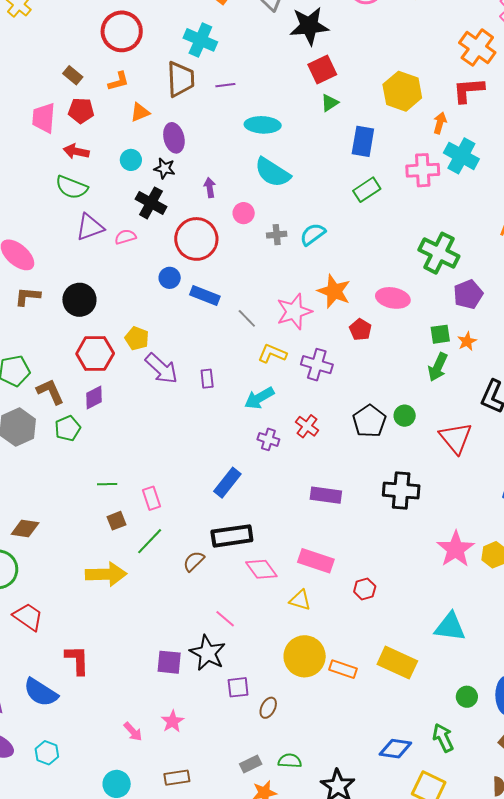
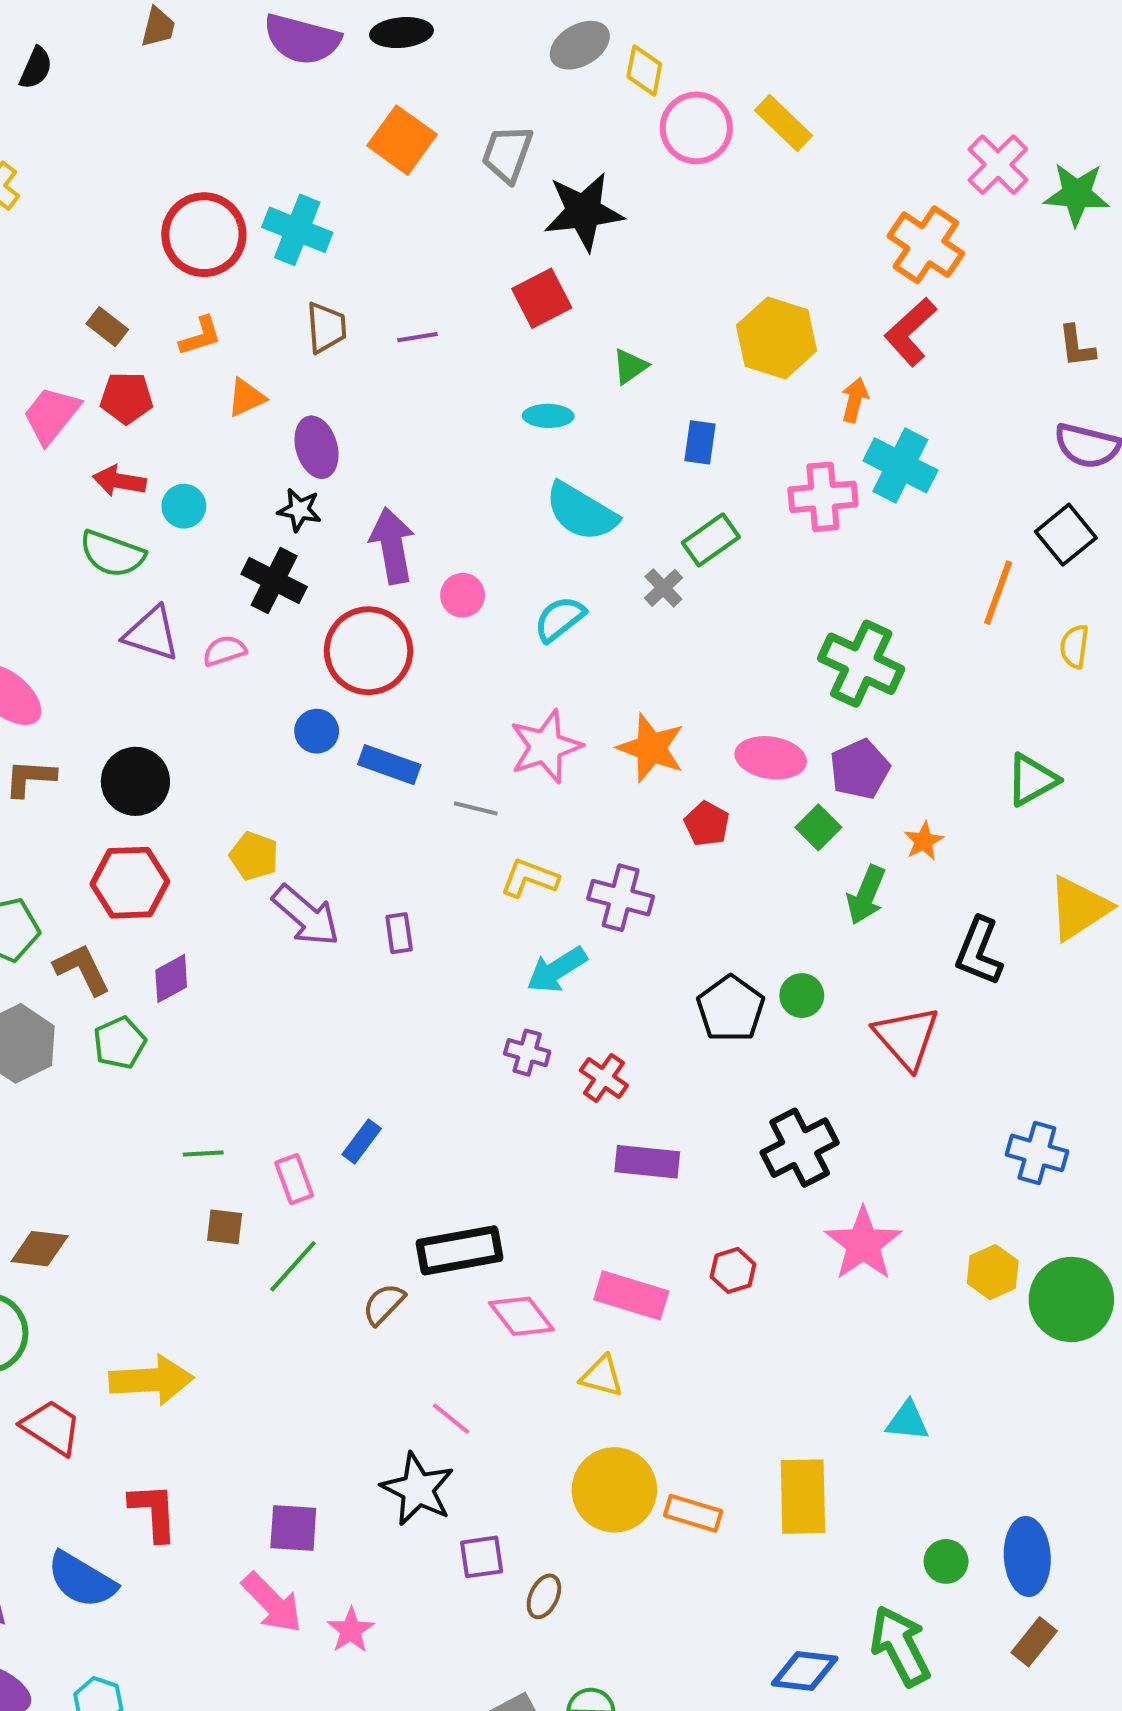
cyan cross: (200, 40) -> (297, 230), moved
red square: (322, 70) -> (542, 298), moved
brown trapezoid: (181, 79) -> (326, 328), size x0.7
red L-shape: (468, 90) -> (910, 332), turned -36
pink trapezoid: (44, 118) -> (51, 415), turned 36
cyan ellipse: (263, 125) -> (548, 416), moved, size x0.7
blue rectangle: (363, 141) -> (700, 442), size x0.7
cyan circle: (131, 160) -> (184, 506), moved
cyan semicircle: (272, 172) -> (581, 512), moved
purple arrow: (210, 188) -> (392, 546), size x1.8
purple triangle: (90, 227) -> (152, 634), turned 40
cyan semicircle: (313, 234) -> (560, 619), moved
gray cross: (277, 235) -> (663, 588), moved, turned -36
purple pentagon: (468, 294) -> (860, 769), moved
pink star: (294, 312) -> (546, 747), moved
gray line: (247, 318) -> (476, 808), turned -30
green square: (440, 334) -> (818, 827), moved, turned -35
red hexagon: (95, 354) -> (130, 883), moved
cyan arrow: (259, 398) -> (557, 970), moved
red cross: (307, 426) -> (604, 1078), moved
blue rectangle: (227, 483) -> (362, 1142), moved, size x0.7
black cross: (401, 491) -> (800, 1148), turned -30
brown square: (117, 521) -> (225, 1227), turned 30
pink star: (456, 549) -> (863, 1244), moved
yellow arrow: (106, 574) -> (151, 1380), moved
red hexagon: (365, 589) -> (733, 1270), moved
cyan triangle: (450, 627) -> (907, 1421), size x0.7
purple square: (169, 662) -> (293, 1528), moved
yellow rectangle: (397, 663) -> (803, 1497), turned 66
pink arrow: (133, 732) -> (272, 1603), moved, size x1.6
green arrow: (443, 738) -> (900, 1646), size x1.4

